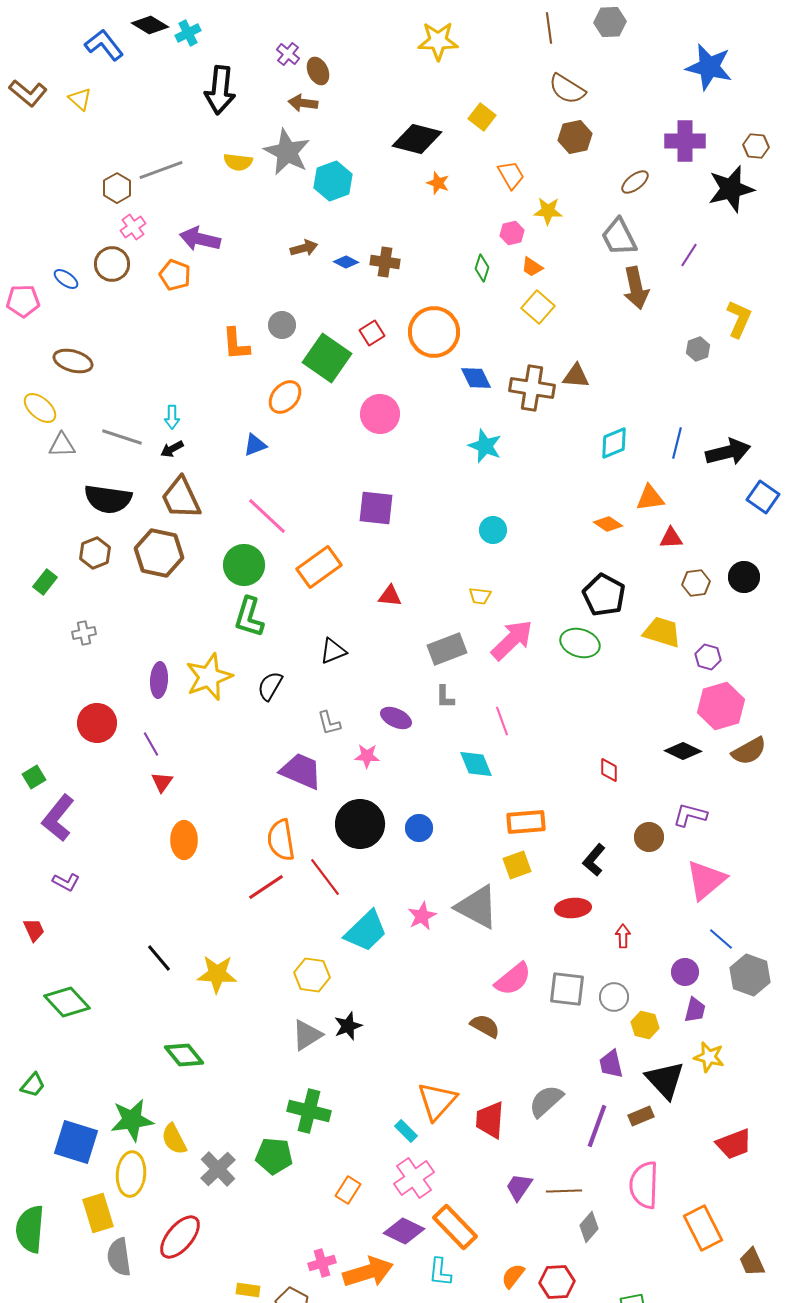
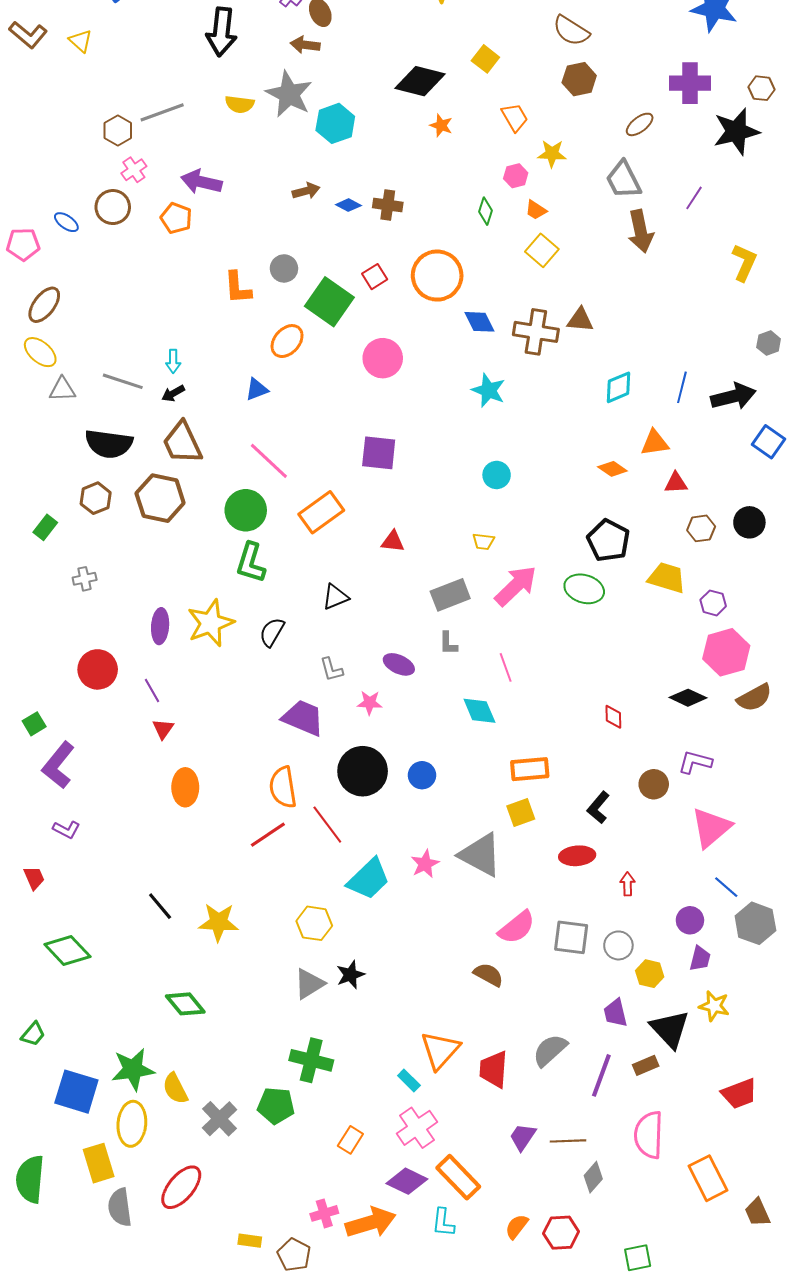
gray hexagon: (698, 349) -> (769, 343), moved
brown ellipse: (73, 361) -> (44, 305), moved, turned -69

